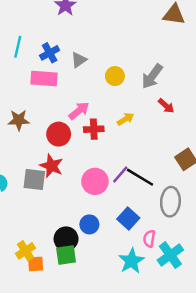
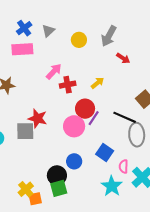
yellow arrow: (125, 119) -> (98, 83), moved
red circle: (59, 134) -> (85, 109), moved
black line: (140, 177) -> (125, 117), moved

